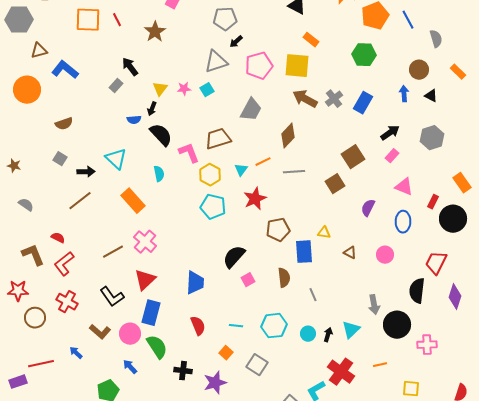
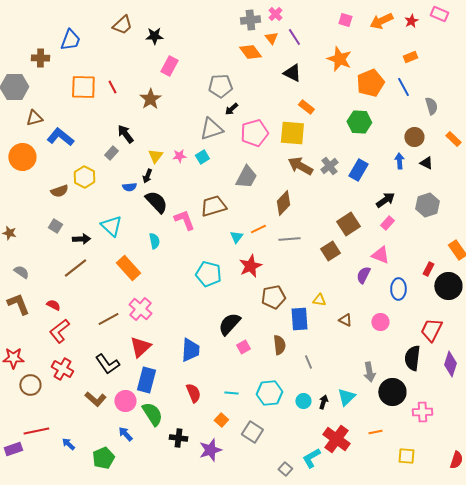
yellow hexagon: (210, 175) -> (84, 177), moved
pink triangle: (404, 187) -> (380, 255), moved
brown L-shape: (33, 255) -> (18, 304), moved
blue arrow: (76, 353) -> (68, 444), moved

